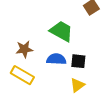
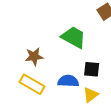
blue semicircle: (56, 59) -> (68, 81), moved

